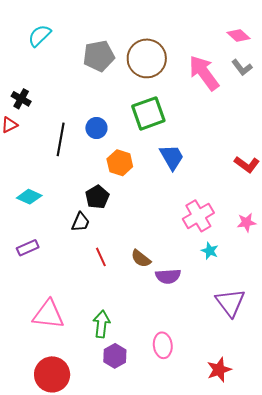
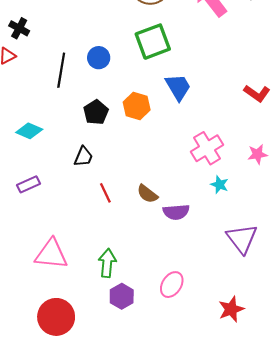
orange hexagon: (120, 163) -> (137, 106), moved
black pentagon: (97, 197) -> (96, 112), moved
pink ellipse: (163, 345) -> (172, 285), turned 40

